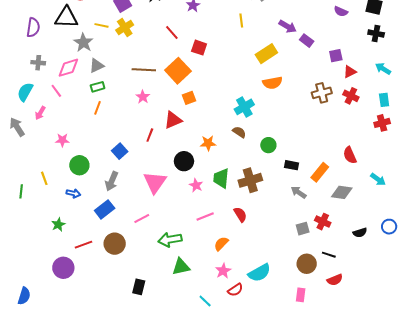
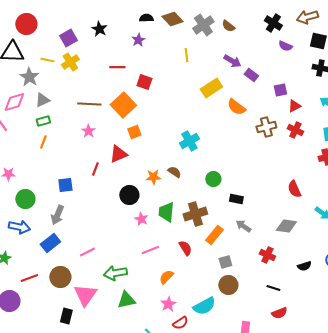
red line: (172, 33) -> (117, 67), turned -49
orange semicircle: (272, 83) -> (236, 107), moved, turned 48
brown semicircle: (239, 132) -> (174, 172), moved
blue square: (120, 151) -> (65, 185), turned 35
orange rectangle: (320, 172) -> (214, 235), moved
pink triangle: (155, 182) -> (85, 295), moved
blue arrow: (73, 193) -> (19, 227), size x1.5
gray square: (303, 229) -> (225, 262), moved
brown circle: (307, 264) -> (228, 285), moved
black rectangle: (139, 287) -> (66, 316), moved

